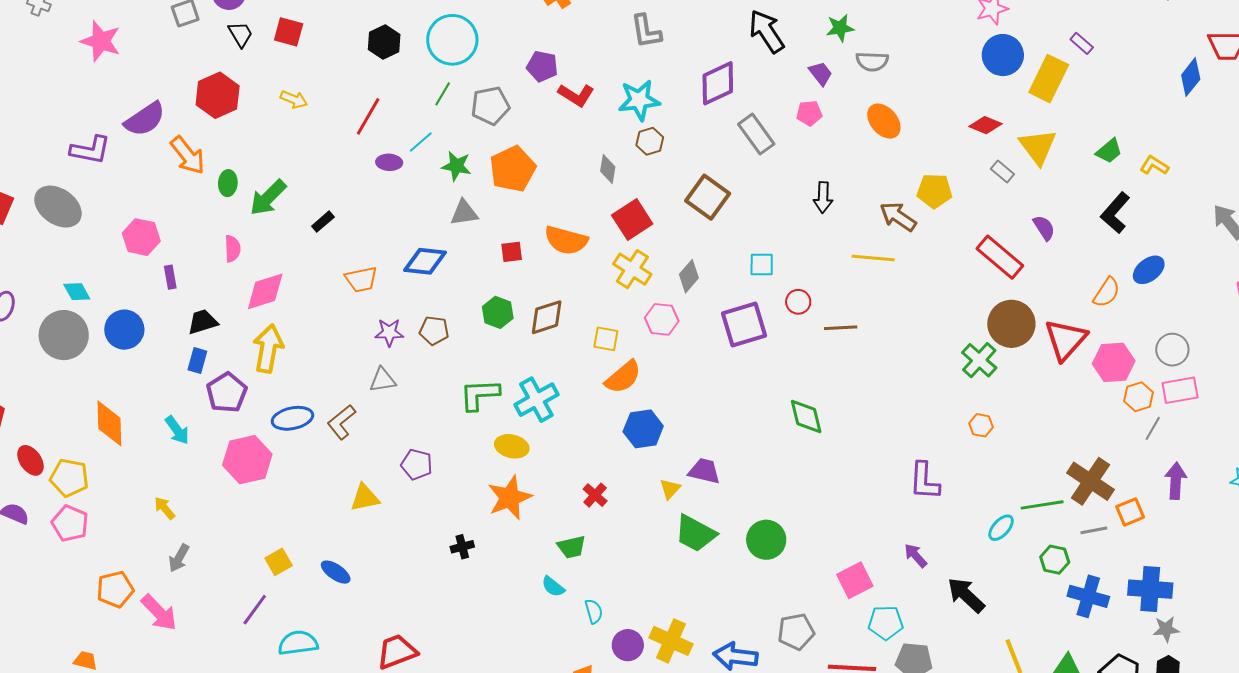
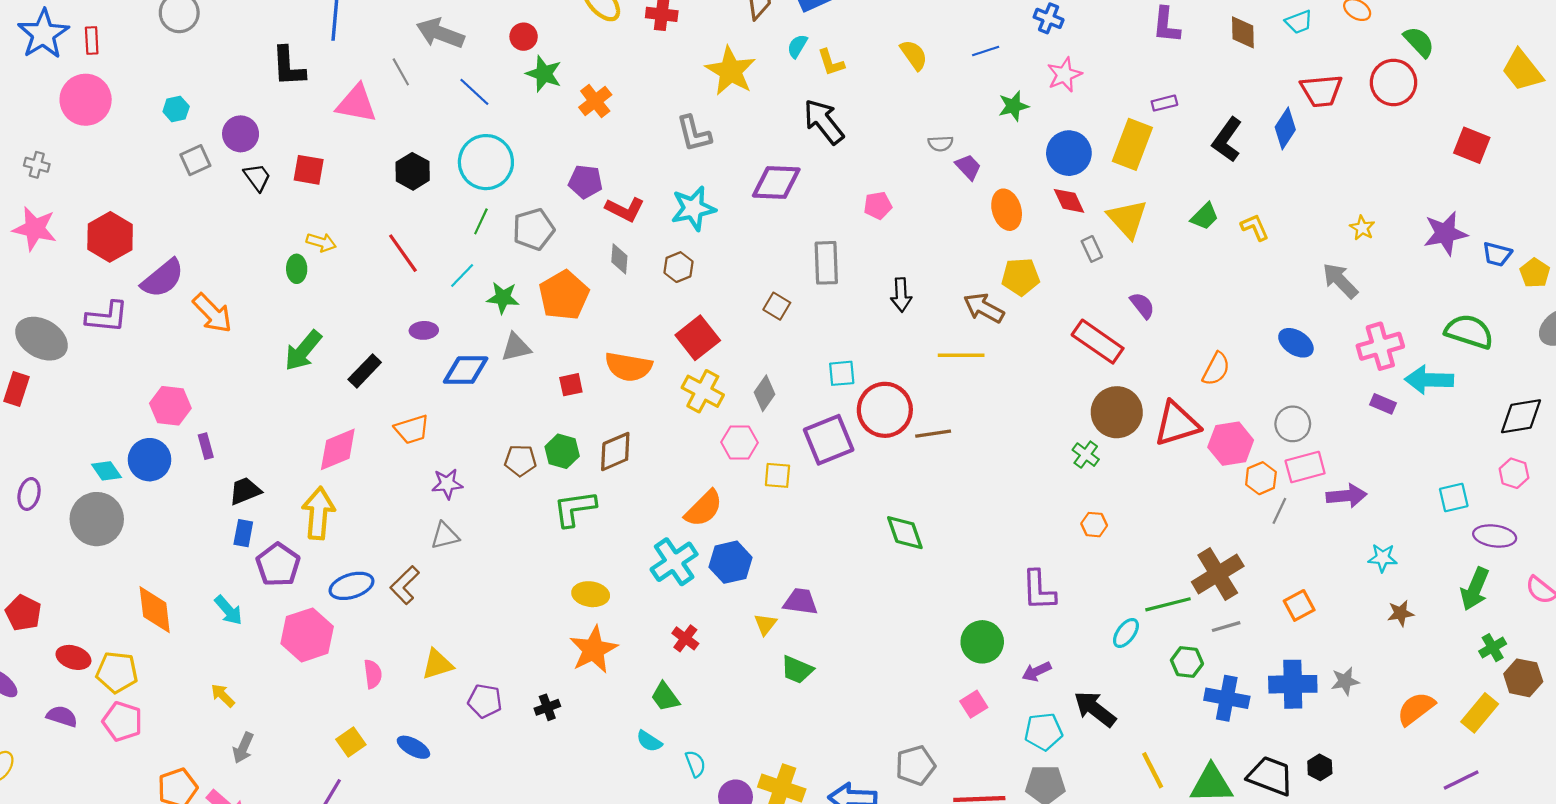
green star: (840, 28) -> (1013, 106), moved
pink star: (101, 41) -> (35, 229), moved
purple rectangle: (1082, 43) -> (1164, 103), turned -50
blue circle: (1003, 55) -> (1069, 153), moved
gray semicircle: (872, 61) -> (940, 143), size x0.7
purple trapezoid: (821, 73) -> (968, 167), moved
purple diamond: (718, 83) -> (776, 182), turned 33
red hexagon: (218, 95) -> (110, 237), moved
red line: (368, 116) -> (403, 253), turned -60
orange ellipse: (884, 121) -> (1007, 210), moved, turned 30
red diamond: (986, 125) -> (1069, 201), turned 48
gray rectangle: (756, 134) -> (826, 263), moved, turned 39
brown hexagon: (650, 141) -> (679, 267), moved
purple ellipse: (389, 162) -> (424, 330), moved
yellow L-shape: (1154, 165) -> (1255, 227), turned 40
gray diamond: (608, 169) -> (619, 259), moved
gray rectangle: (1002, 171) -> (1092, 249), turned 30
green ellipse: (228, 183) -> (297, 269), moved
brown square: (708, 197) -> (777, 306), size x0.6
gray ellipse: (58, 207) -> (41, 339), moved
black L-shape: (1115, 213) -> (1227, 140), moved
black rectangle: (323, 222) -> (365, 371), size x1.4
pink semicircle: (233, 249) -> (373, 674), moved
blue diamond: (425, 261) -> (466, 370), moved
blue ellipse: (1149, 270) -> (1296, 343), moved, turned 76
pink diamond: (265, 291) -> (338, 449), moved
red circle: (798, 302) -> (885, 410), size x2.0
blue circle: (124, 330) -> (149, 460), moved
brown pentagon: (434, 331) -> (520, 460), moved
yellow square: (606, 339) -> (777, 475), moved
red triangle: (1066, 340) -> (1177, 424), turned 36
green cross: (979, 360) -> (1086, 455), size x0.7
green L-shape: (480, 395) -> (575, 509), moved
cyan cross: (536, 400) -> (674, 562), moved
red ellipse: (30, 460) -> (73, 657), turned -32
purple pentagon: (417, 464) -> (485, 701), moved
brown cross: (1091, 481) -> (1218, 574), turned 30
purple arrow: (1176, 481) -> (1347, 496), moved, turned 87
orange square: (1130, 512) -> (1299, 605), moved
green trapezoid: (695, 533) -> (797, 670), size x0.7
green circle: (766, 540) -> (982, 642), moved
green trapezoid: (572, 547) -> (665, 697), turned 72
purple arrow: (916, 556) -> (1037, 672), turned -68
pink square: (855, 580) -> (974, 704), size x0.7
cyan pentagon: (886, 623) -> (1043, 732), moved
gray star: (1166, 629) -> (1345, 681), moved

